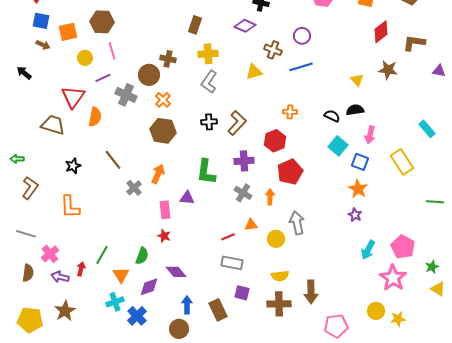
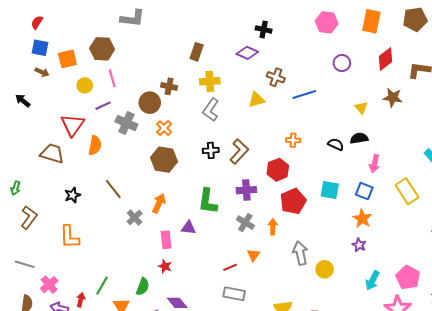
purple circle: (302, 36) -> (342, 63), moved
cyan square: (338, 146) -> (330, 190), moved, turned -30
green arrow: (17, 159) -> (16, 188), turned -72
orange triangle: (251, 225) -> (253, 255), turned -48
yellow circle: (276, 239) -> (325, 269), moved

